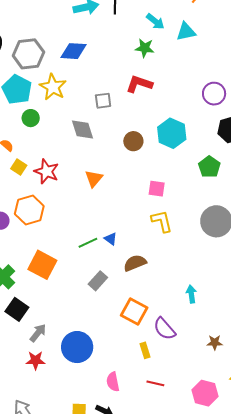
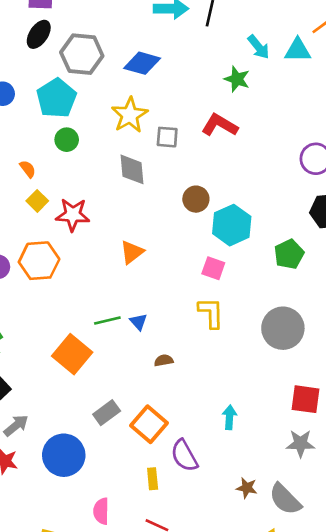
cyan triangle: (186, 32) -> (298, 50), moved
yellow star: (53, 87) -> (130, 115), moved
cyan hexagon: (172, 133) -> (232, 225), moved
red star: (47, 171) -> (73, 215), turned -30
orange triangle: (94, 179) -> (132, 252), moved
brown semicircle: (135, 263) -> (164, 360), size x0.6
orange square: (42, 265) -> (72, 354), moved
gray rectangle: (98, 281) -> (107, 413), moved

